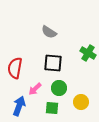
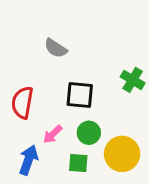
gray semicircle: (49, 32) -> (56, 48), moved
yellow circle: (81, 102) -> (122, 154), size x1.5

